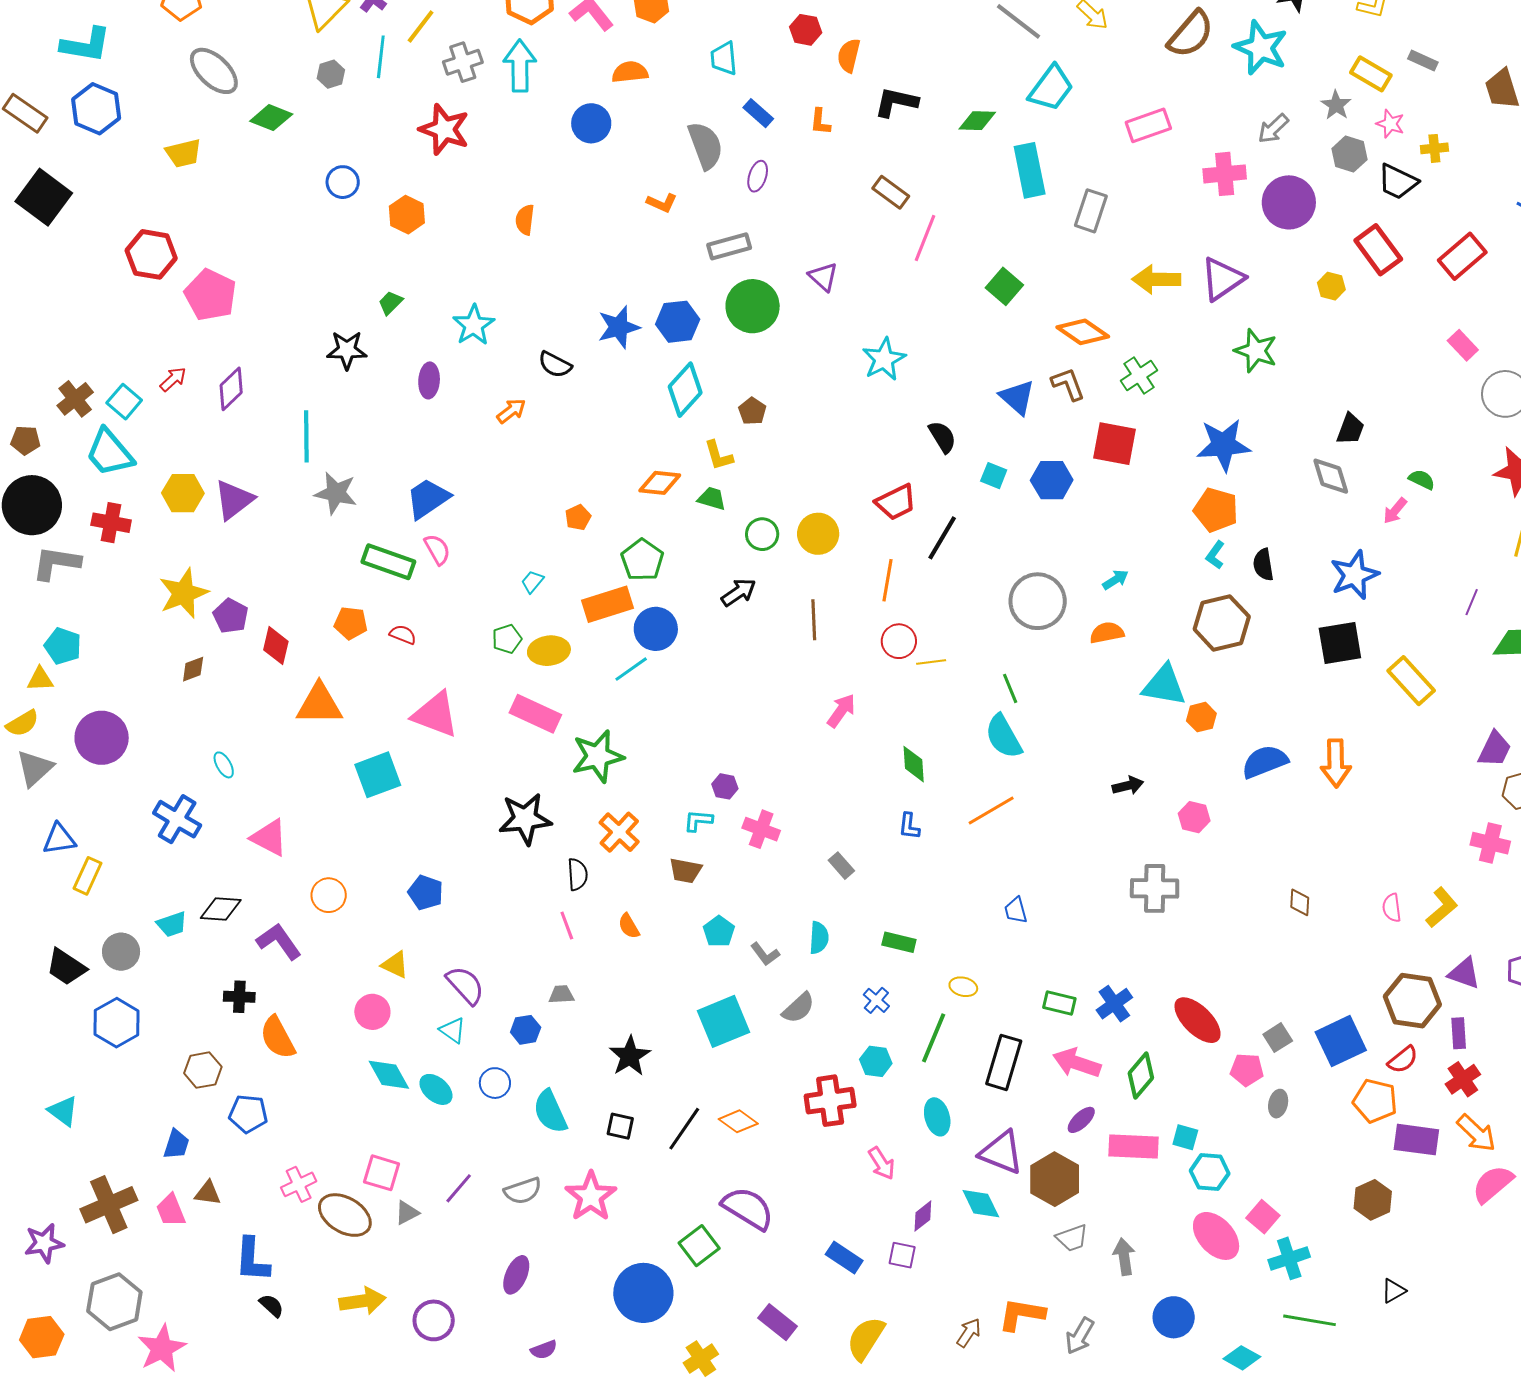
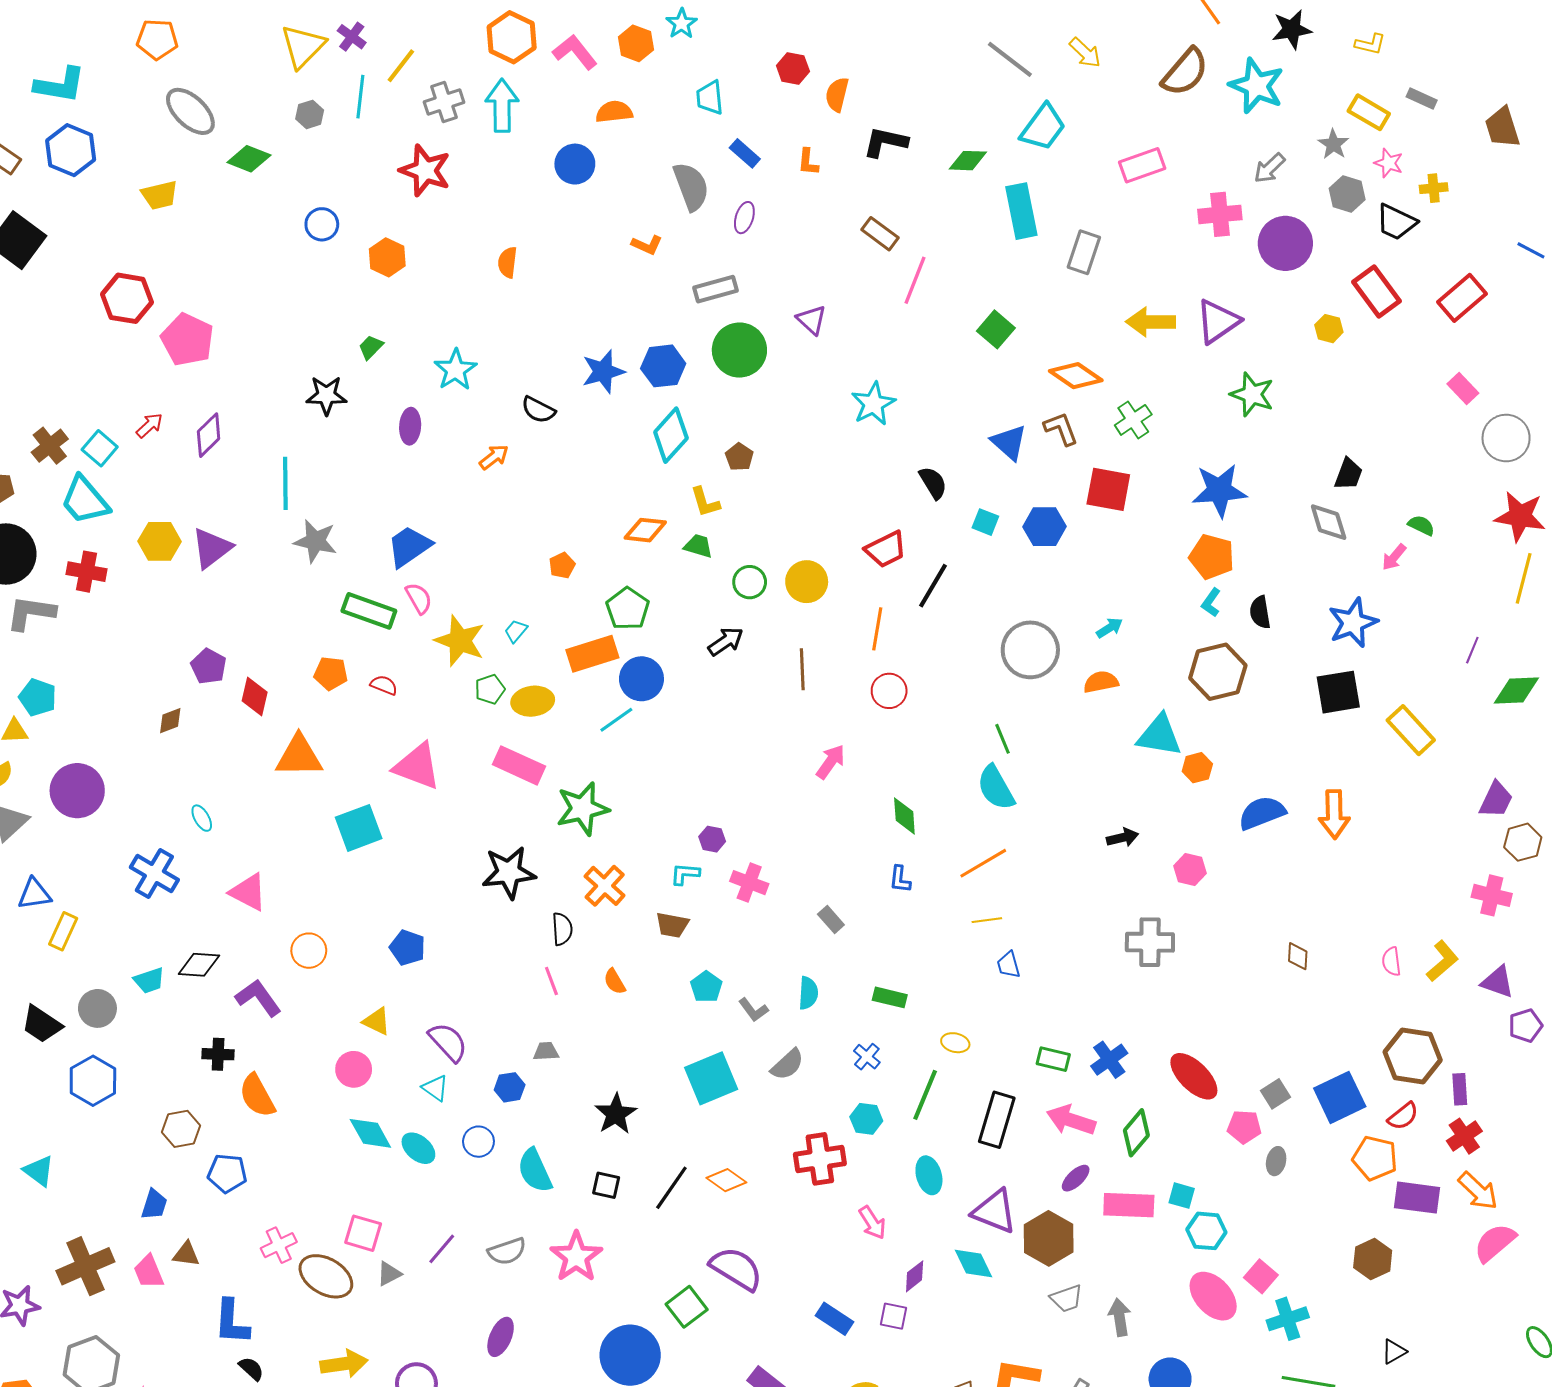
yellow star: (184, 593) -> (460, 641), moved, turned -30
yellow line: (931, 662) -> (987, 920), moved
purple triangle: (1464, 973) -> (1498, 982), moved

